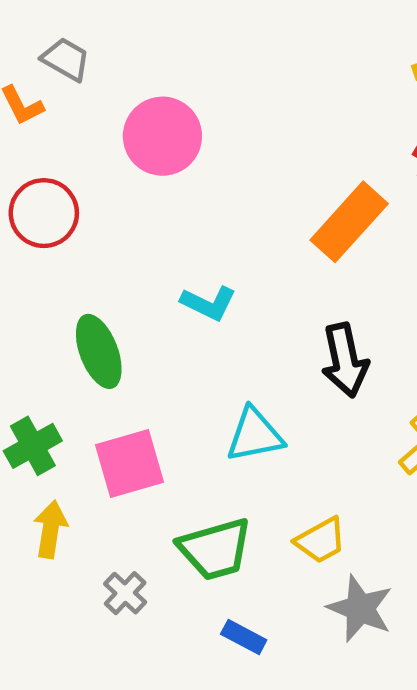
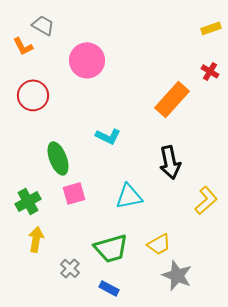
pink square: (129, 463) -> (74, 193), moved, size x0.7
blue rectangle: (244, 637) -> (109, 288), moved

